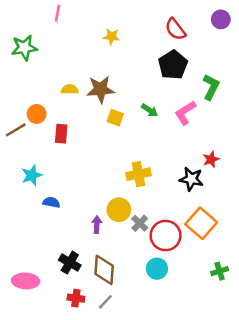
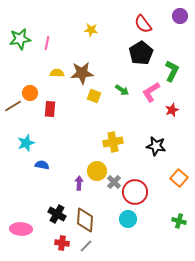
pink line: (57, 13) -> (47, 43), moved
red star: (211, 159) -> (172, 110), moved
orange square: (201, 223) -> (179, 178), moved, size x0.7
green cross: (220, 271) -> (179, 221), turned 32

